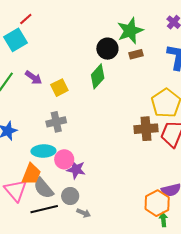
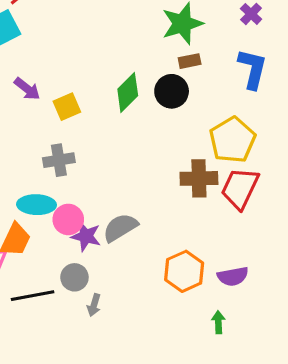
black circle: (107, 49) -> (172, 91), moved
gray semicircle: (43, 188) -> (120, 228), moved, turned 95
orange hexagon: (157, 203) -> (184, 271), moved
gray arrow: (84, 213) -> (94, 305), turned 80

